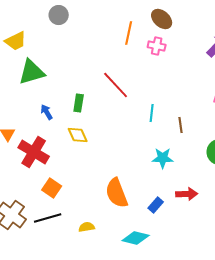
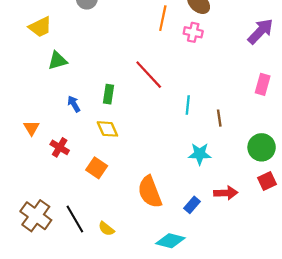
green triangle: (32, 72) -> (58, 61), size x0.7
red cross: (34, 152) -> (60, 147), size x0.6
orange square: (52, 188) -> (97, 168), moved
black line: (48, 218) -> (75, 219), turned 76
yellow semicircle: (87, 227) -> (106, 229), moved, turned -133

